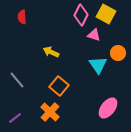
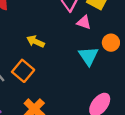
orange square: (59, 86) -> (23, 71), moved

